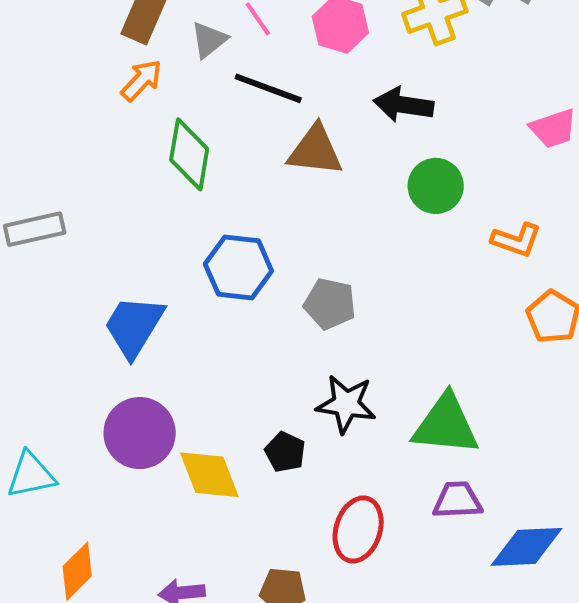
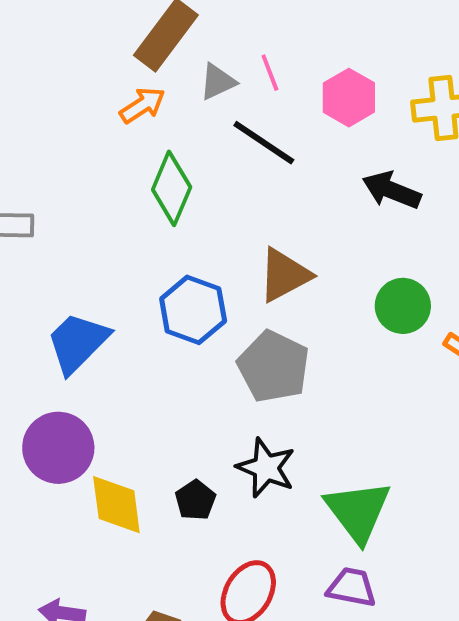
brown triangle: (315, 150) -> (284, 275), moved, turned -48
green circle: (436, 186) -> (403, 306), moved
gray pentagon: (330, 304) -> (273, 367), size x1.4
green triangle: (446, 425) -> (358, 511), turned 34

